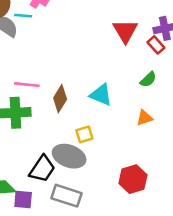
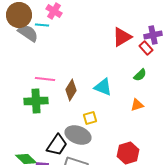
red triangle: (125, 31) -> (122, 37), turned 30

